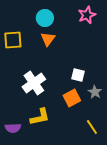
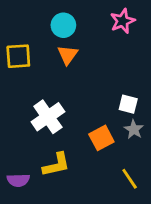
white square: (78, 75) -> (128, 104), moved

